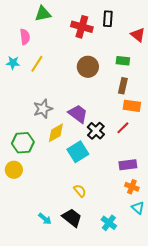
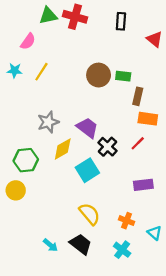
red cross: (82, 27) -> (75, 17), moved
pink semicircle: (25, 37) -> (28, 41), turned 42
green rectangle: (123, 61) -> (123, 76), moved
orange cross: (132, 187) -> (127, 221), moved
yellow semicircle: (80, 191) -> (90, 214), size x1.5

